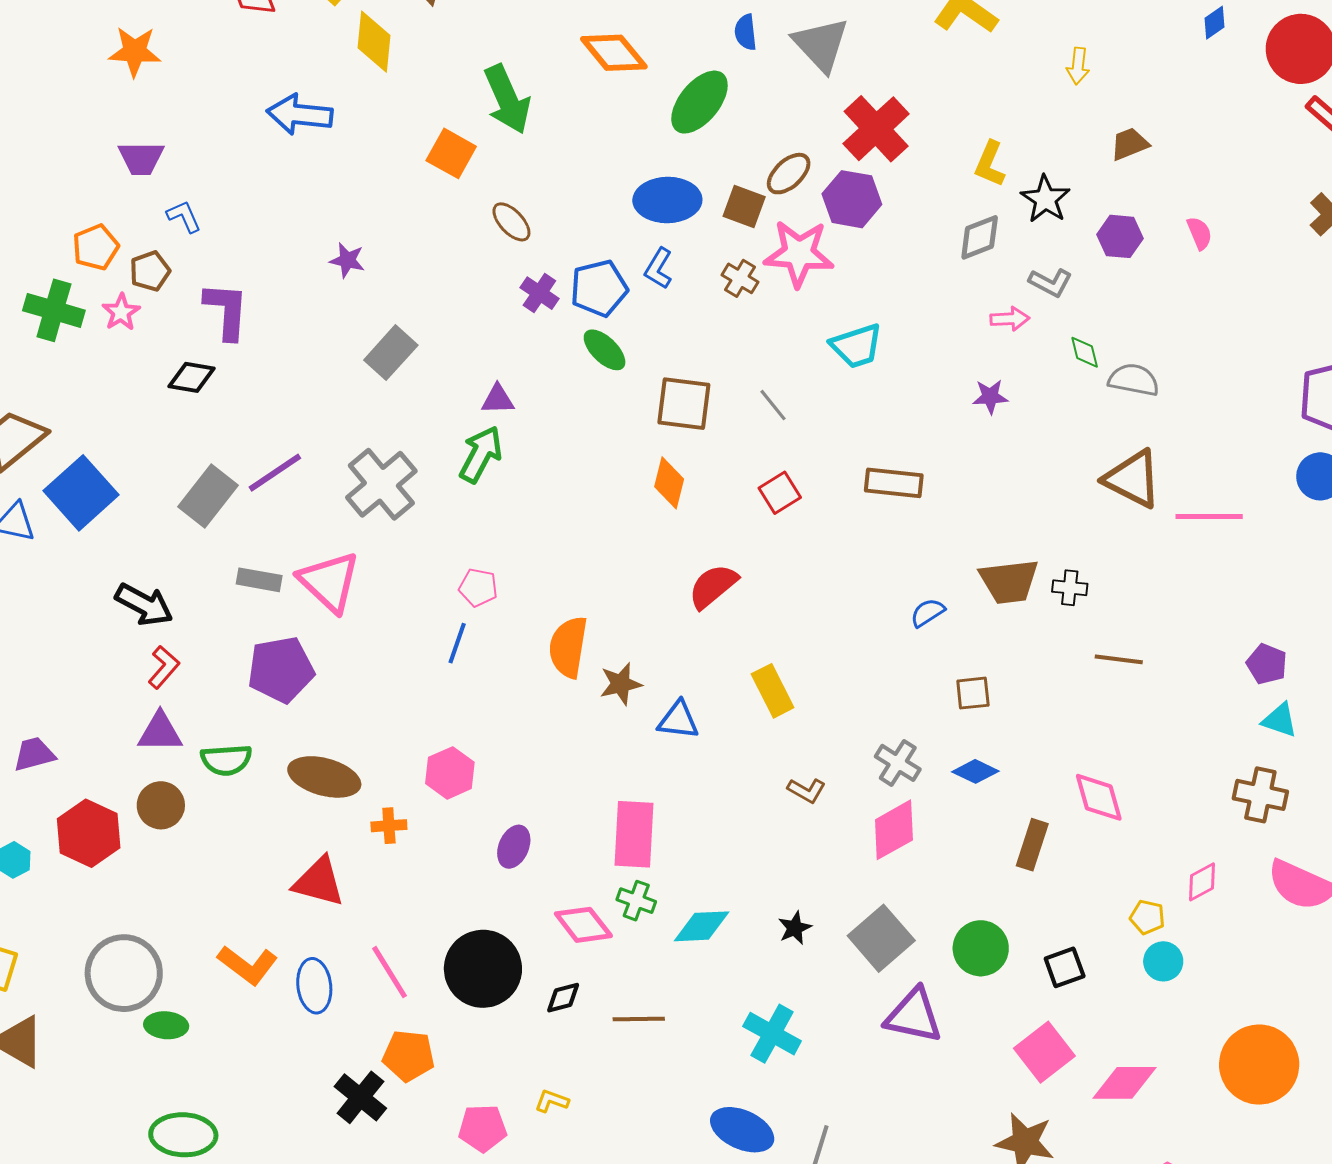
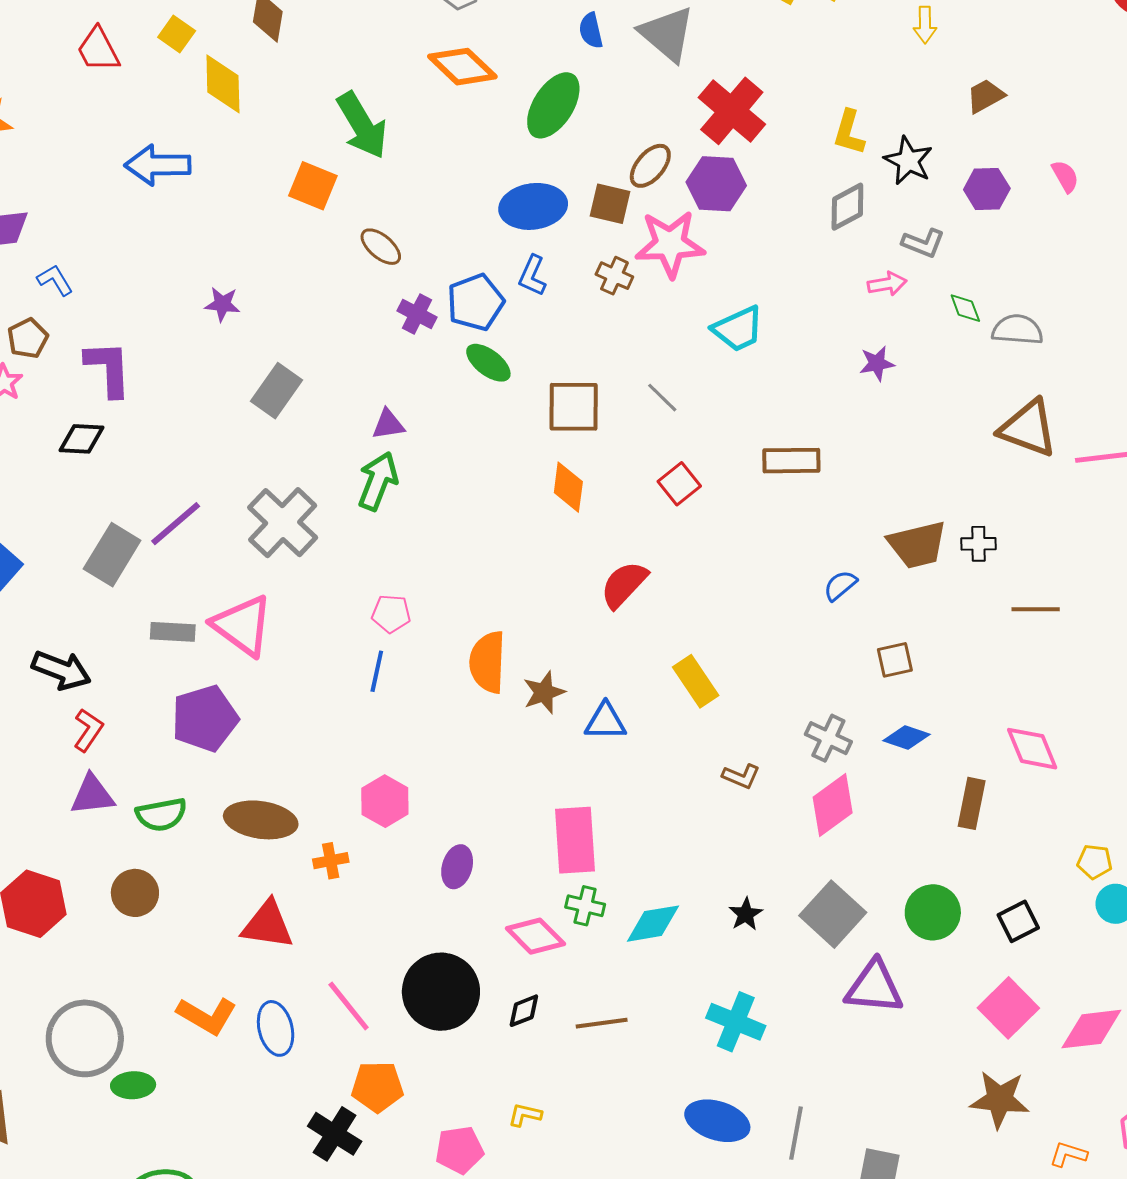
brown circle: (161, 805) -> (135, 893), moved

